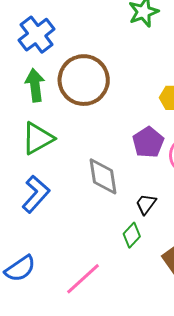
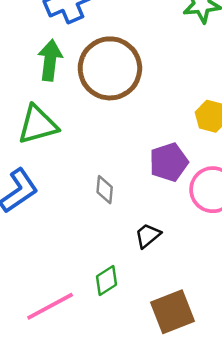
gray diamond: (103, 176) -> (105, 190), size x0.6
green diamond: (132, 235) -> (107, 280), moved

